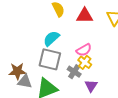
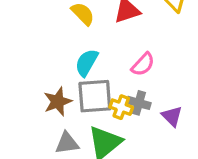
yellow cross: (85, 62) -> (121, 107), moved
brown star: (17, 71) -> (58, 102), moved

